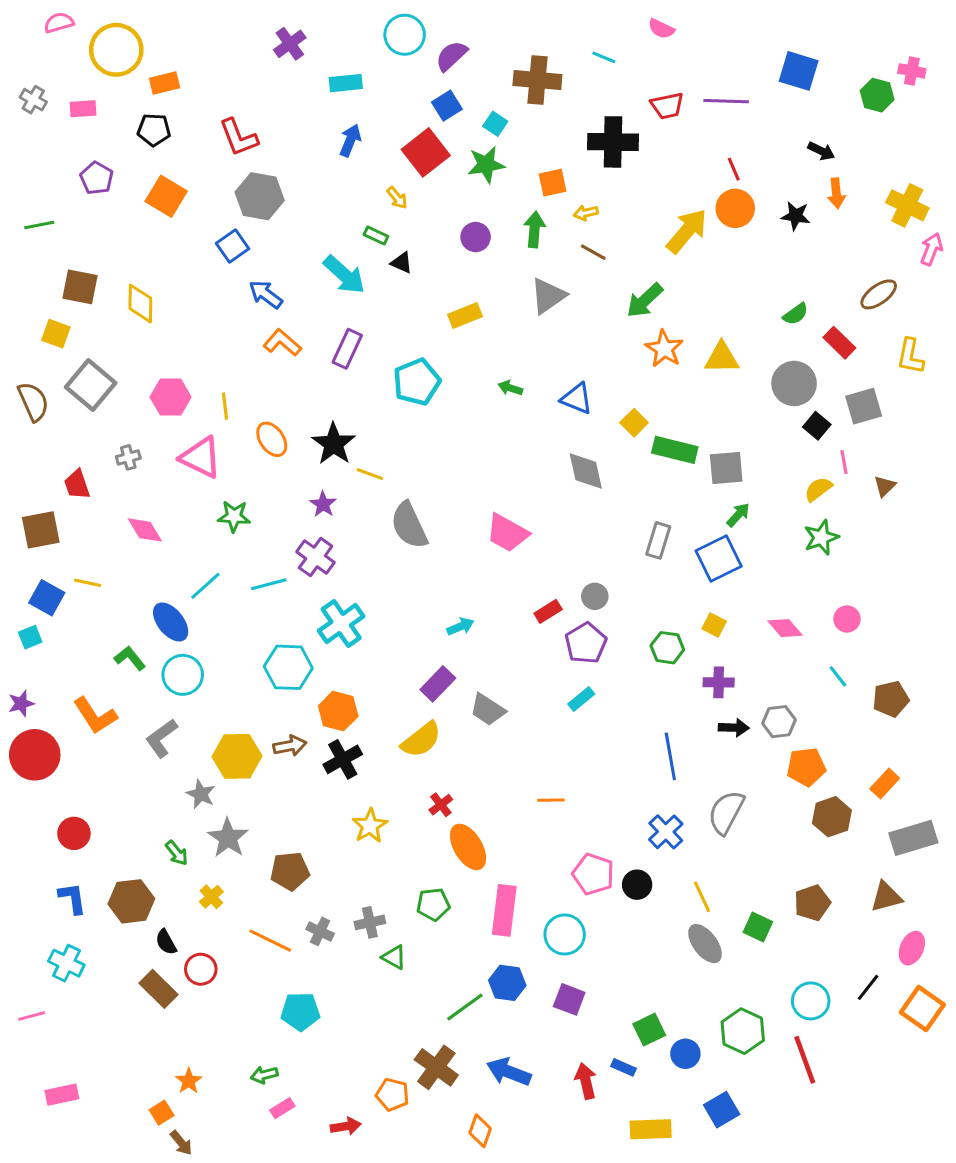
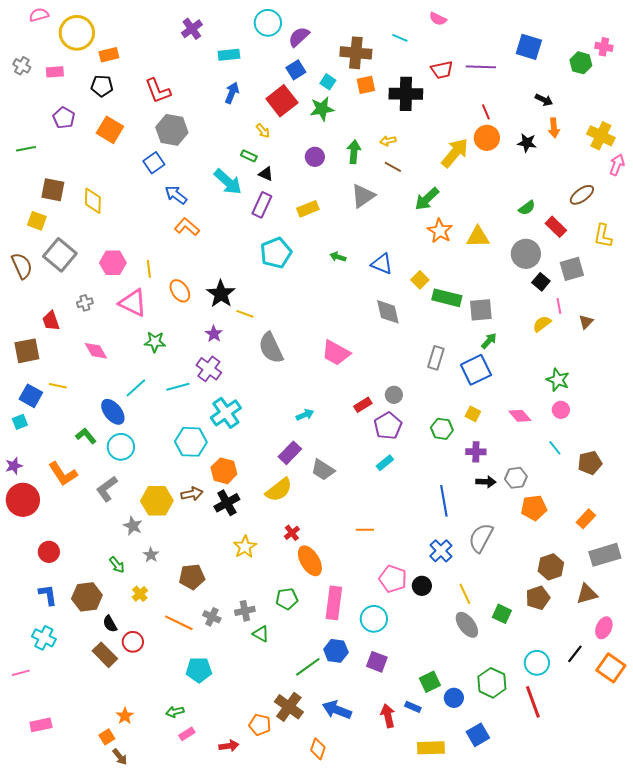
orange square: (553, 183) -> (366, 85), moved
purple rectangle: (347, 349) -> (262, 205), moved
green star: (821, 537) -> (558, 380), moved, turned -30
brown hexagon: (832, 817) -> (551, 567), moved
gray star: (228, 838) -> (151, 555), size x0.6

